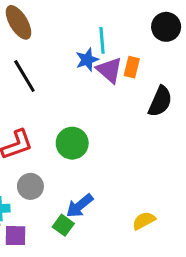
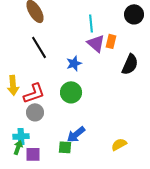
blue star: (87, 60) -> (74, 63), moved
gray circle: (30, 186) -> (35, 112), moved
green square: (63, 225) -> (65, 147), turned -32

